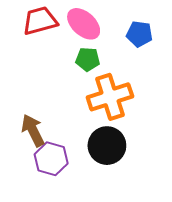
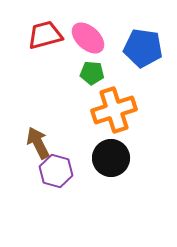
blue pentagon: (139, 34) -> (143, 48), size x1.5

